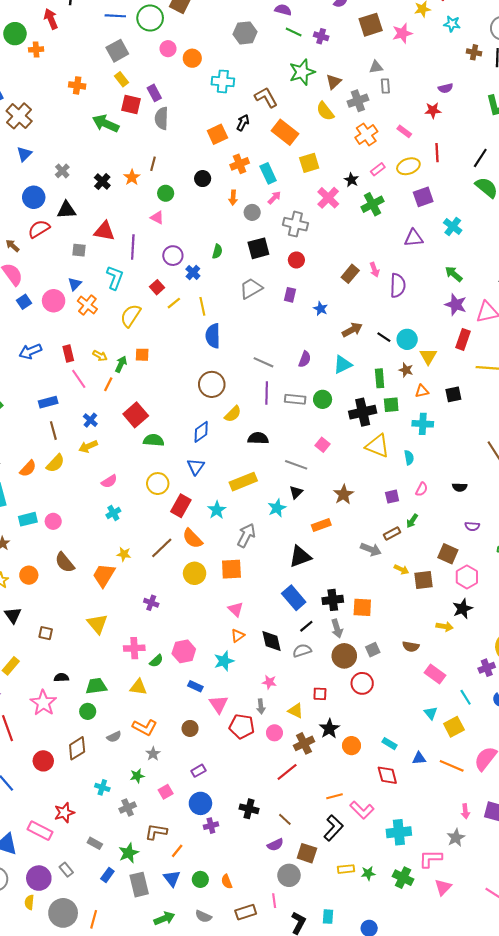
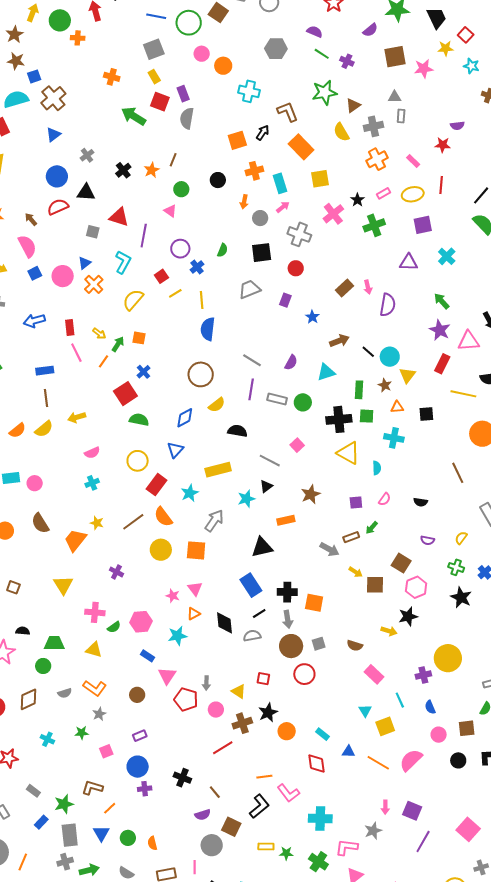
blue cross: (90, 420) -> (143, 372), moved
pink star: (269, 682) -> (173, 596), moved
gray cross: (128, 808) -> (65, 862), moved

